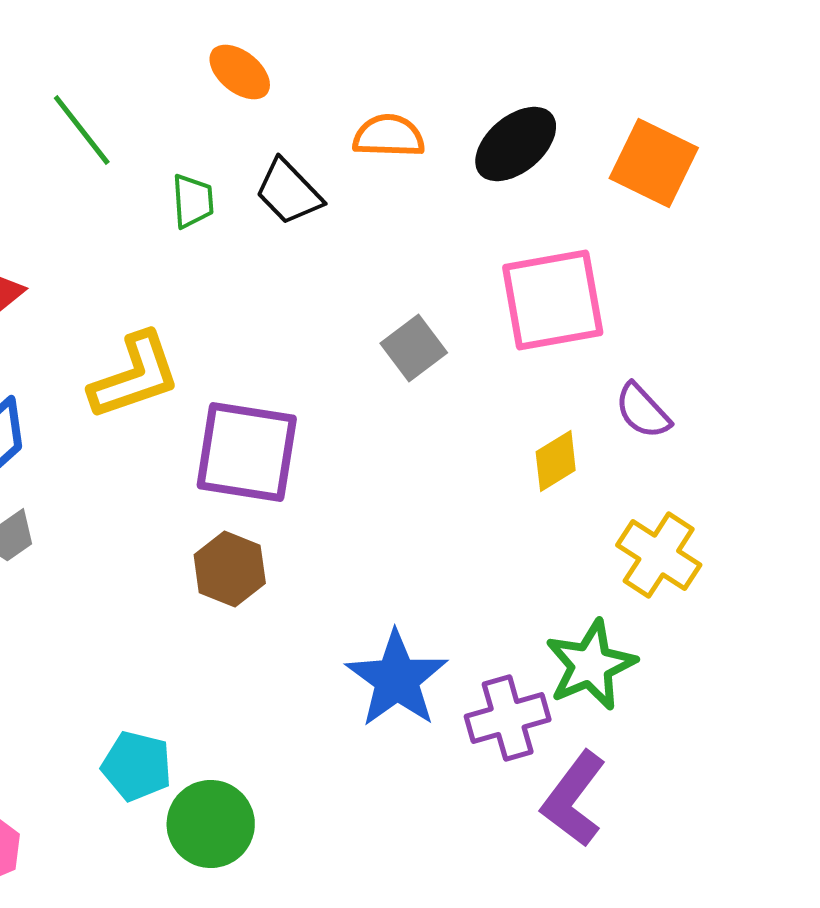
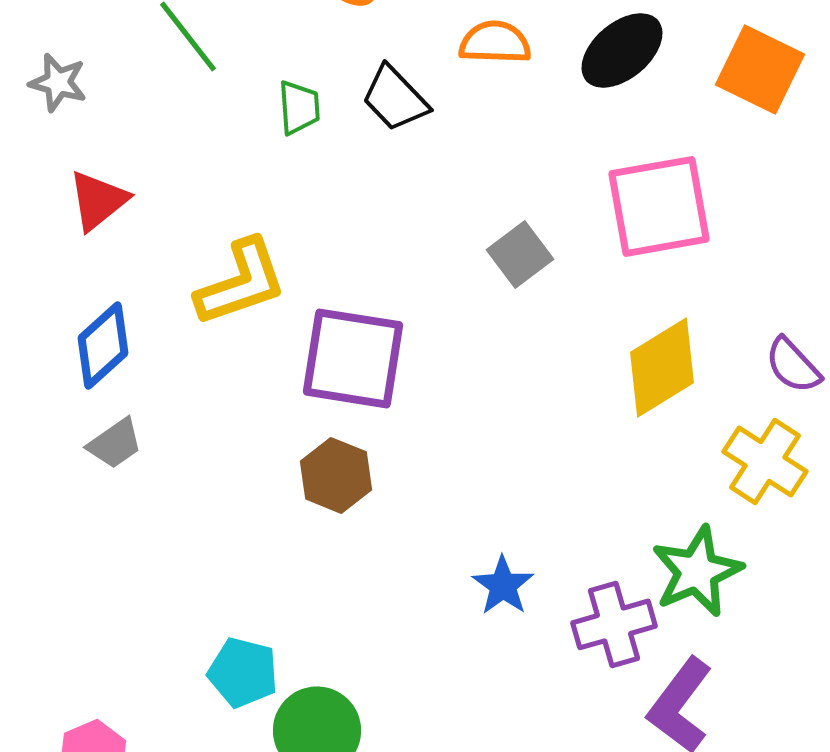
purple semicircle: (643, 411) -> (793, 365), moved
yellow diamond: (556, 461) -> (662, 367), size x1.6
blue star: (397, 679) -> (503, 585), size x0.6

